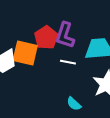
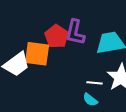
white line: (68, 62) -> (95, 83), moved

